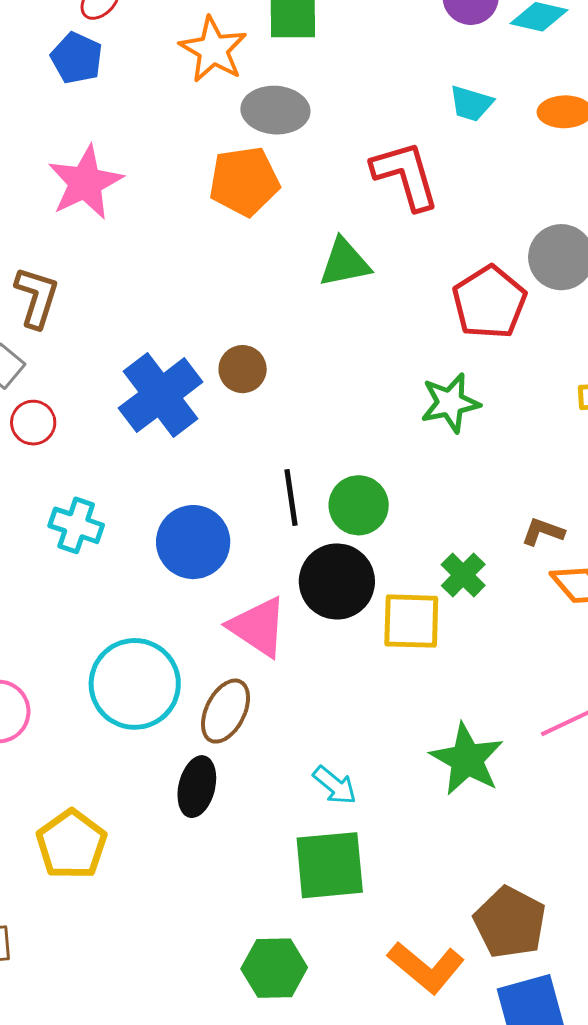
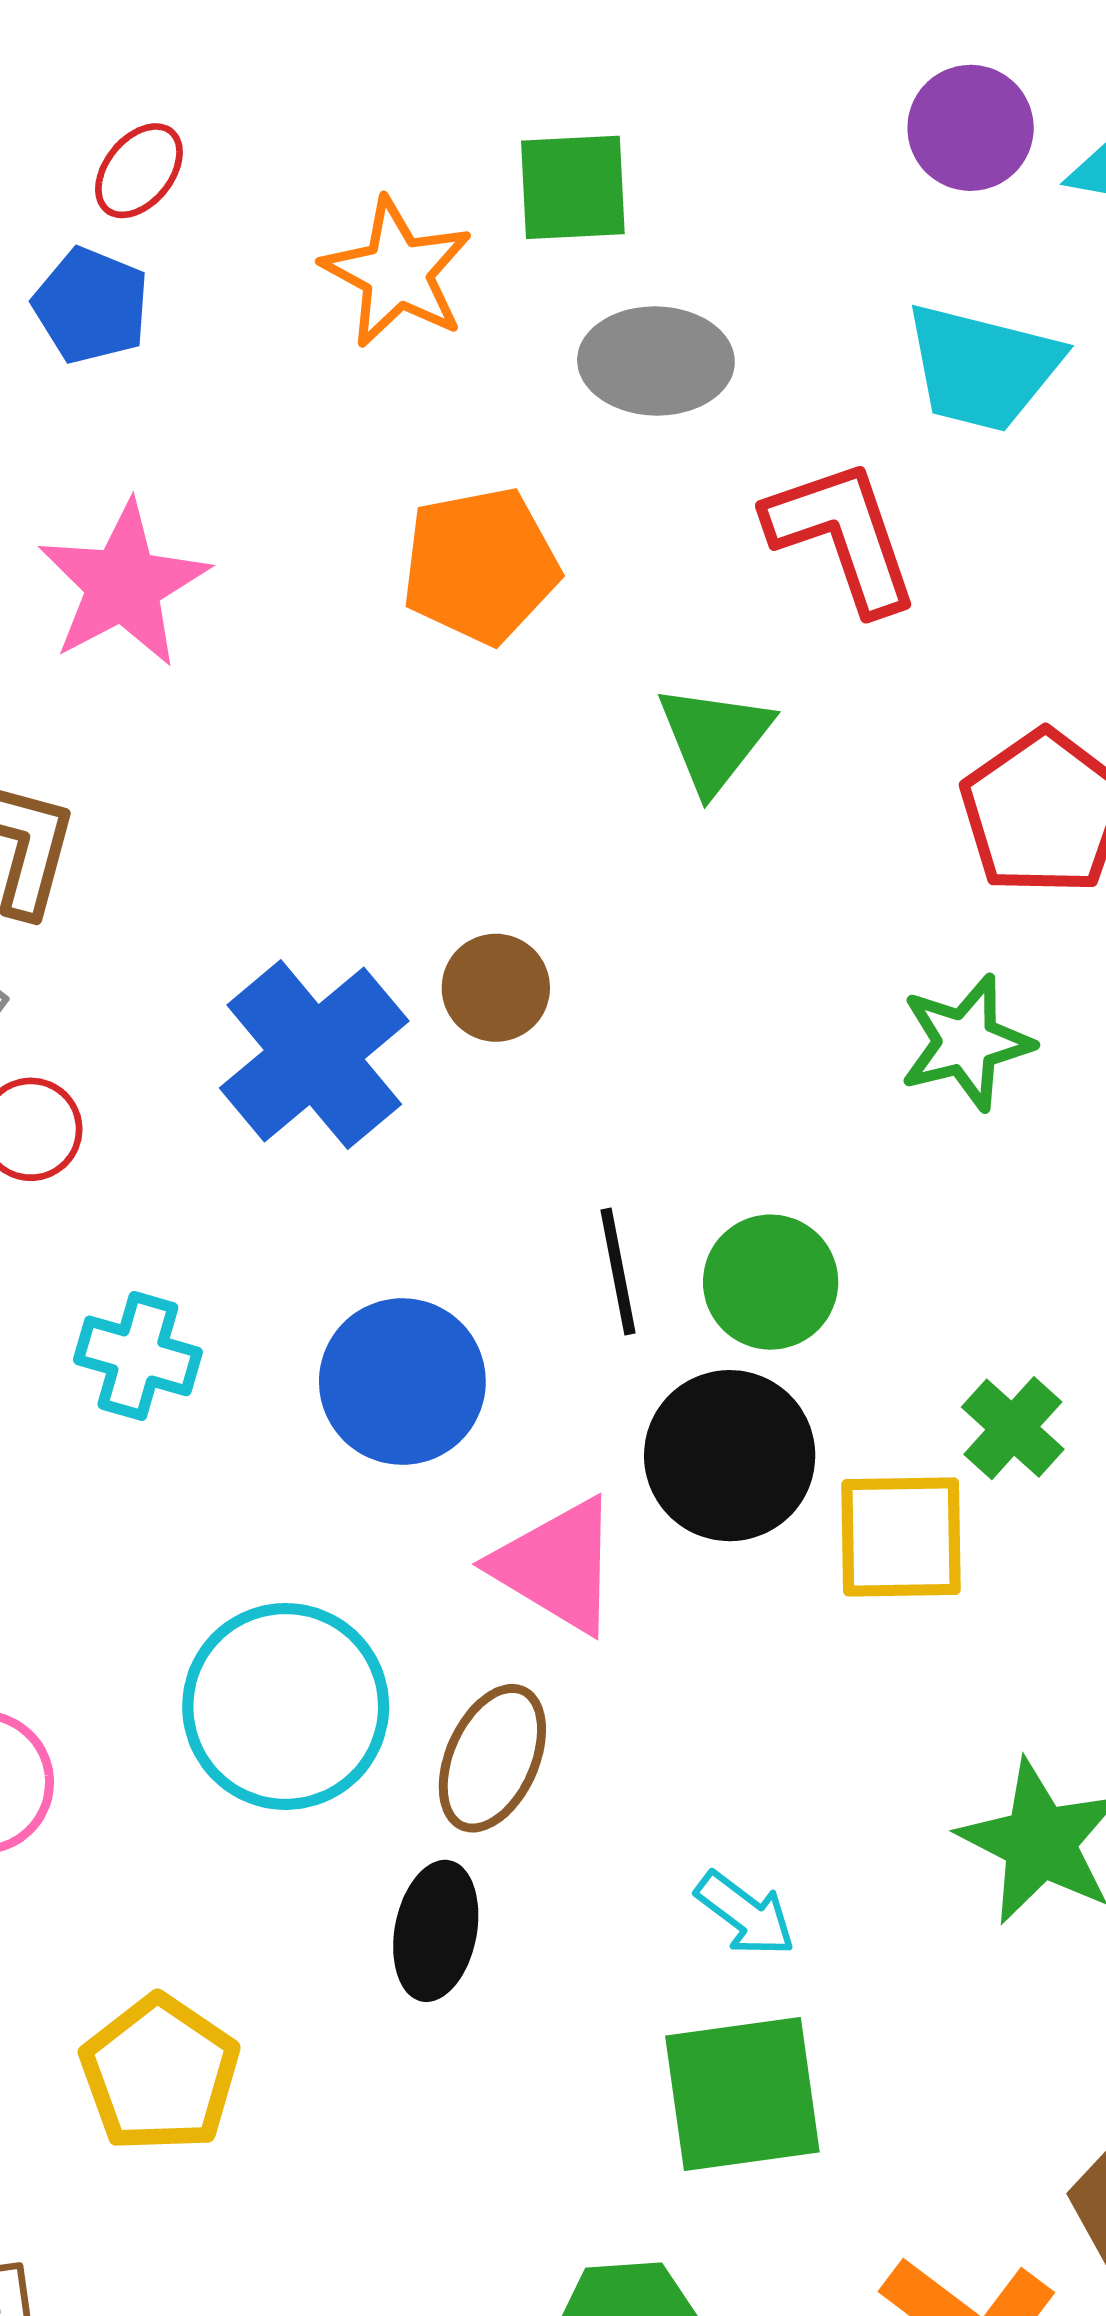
cyan trapezoid: (471, 103) -> (982, 367), size x1.6
gray ellipse: (275, 110) -> (656, 361), moved
green triangle: (345, 263) -> (714, 738), turned -38

